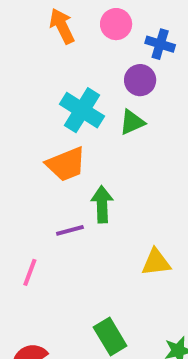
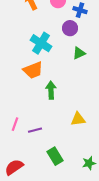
green triangle: (132, 122) -> (79, 53), moved
purple line: (70, 230) -> (35, 130), moved

